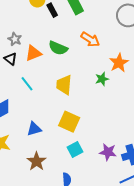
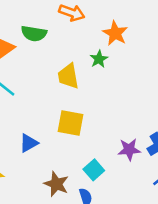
yellow trapezoid: (64, 85) -> (68, 76), moved
cyan square: (75, 149) -> (94, 170), moved
brown star: (37, 161) -> (56, 184), moved

